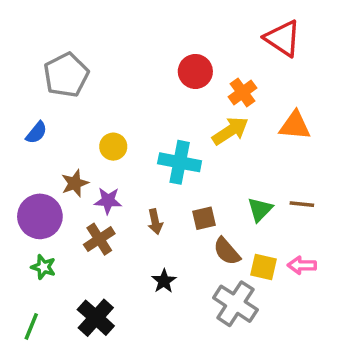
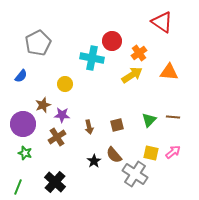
cyan cross: (180, 162) -> (92, 58), moved
brown semicircle: (227, 251) -> (114, 155), moved
pink arrow: (302, 265) -> (173, 152), turned 140

